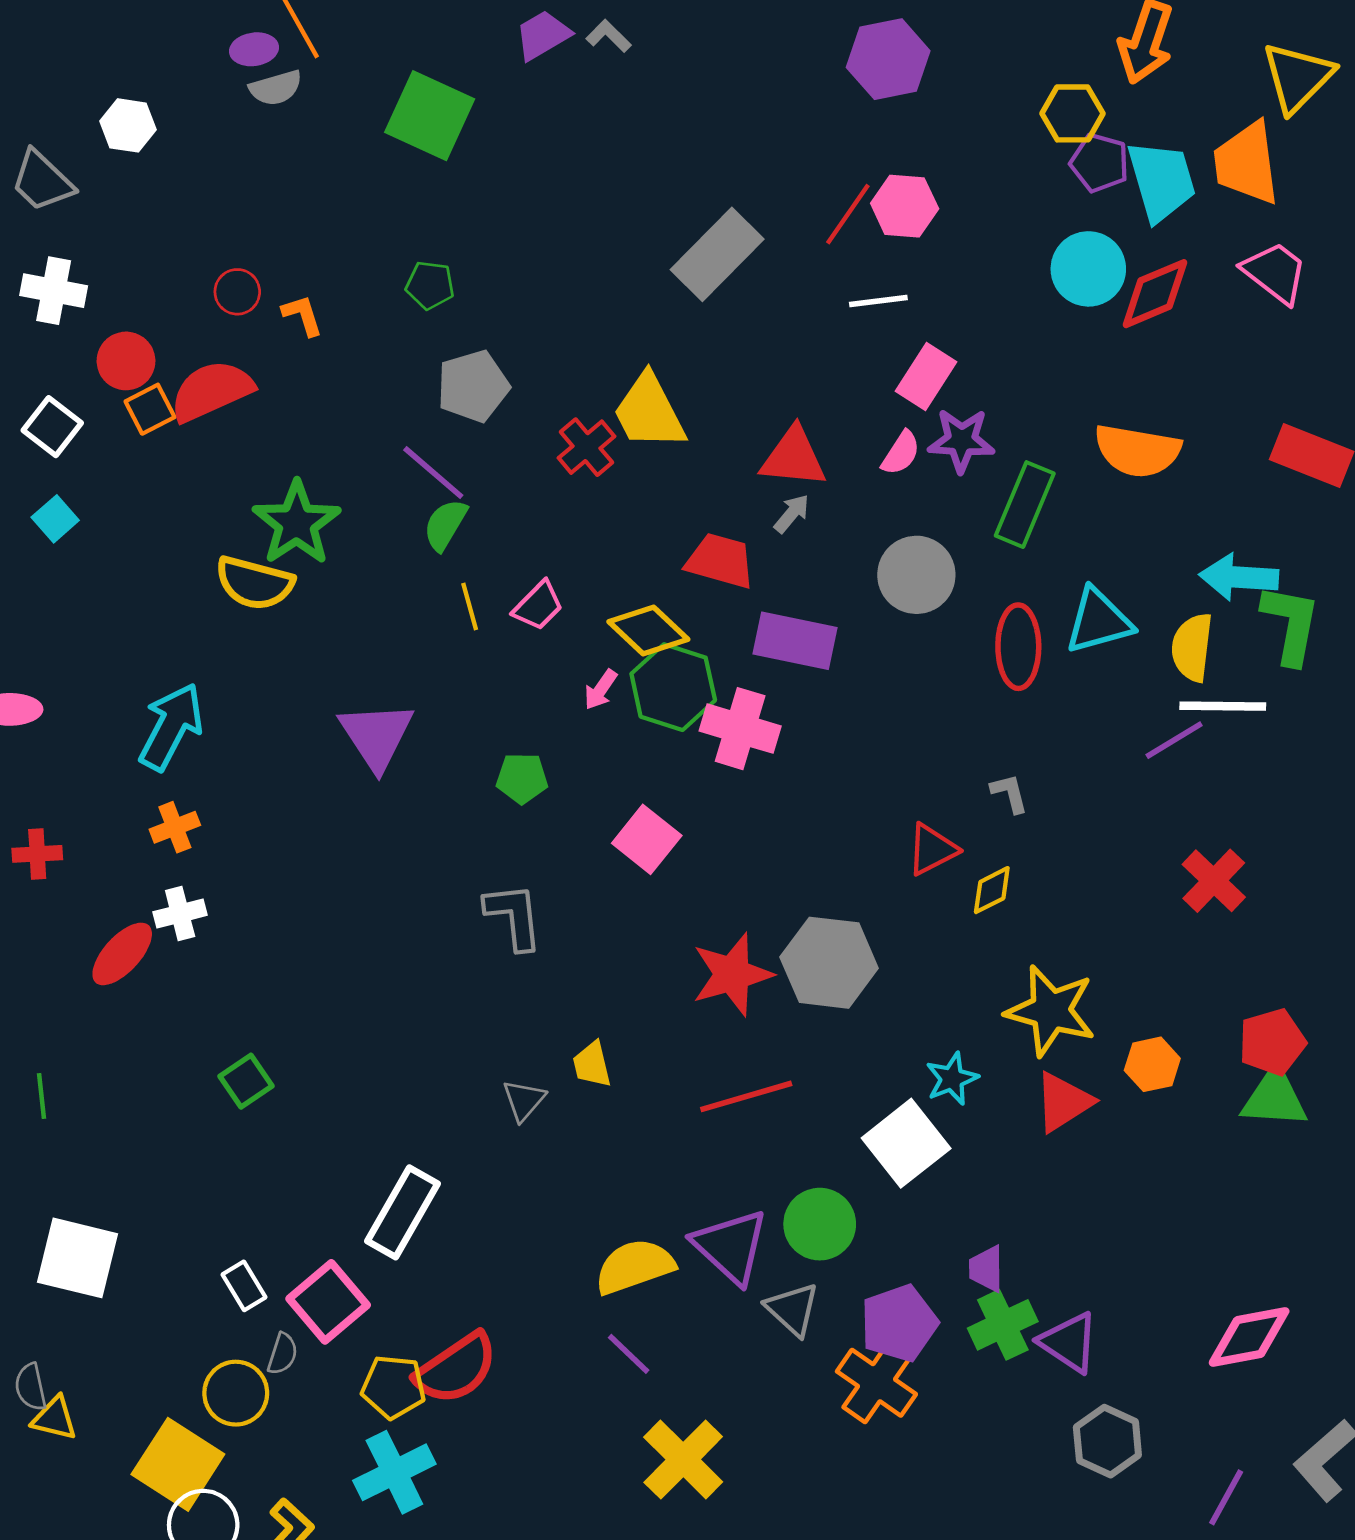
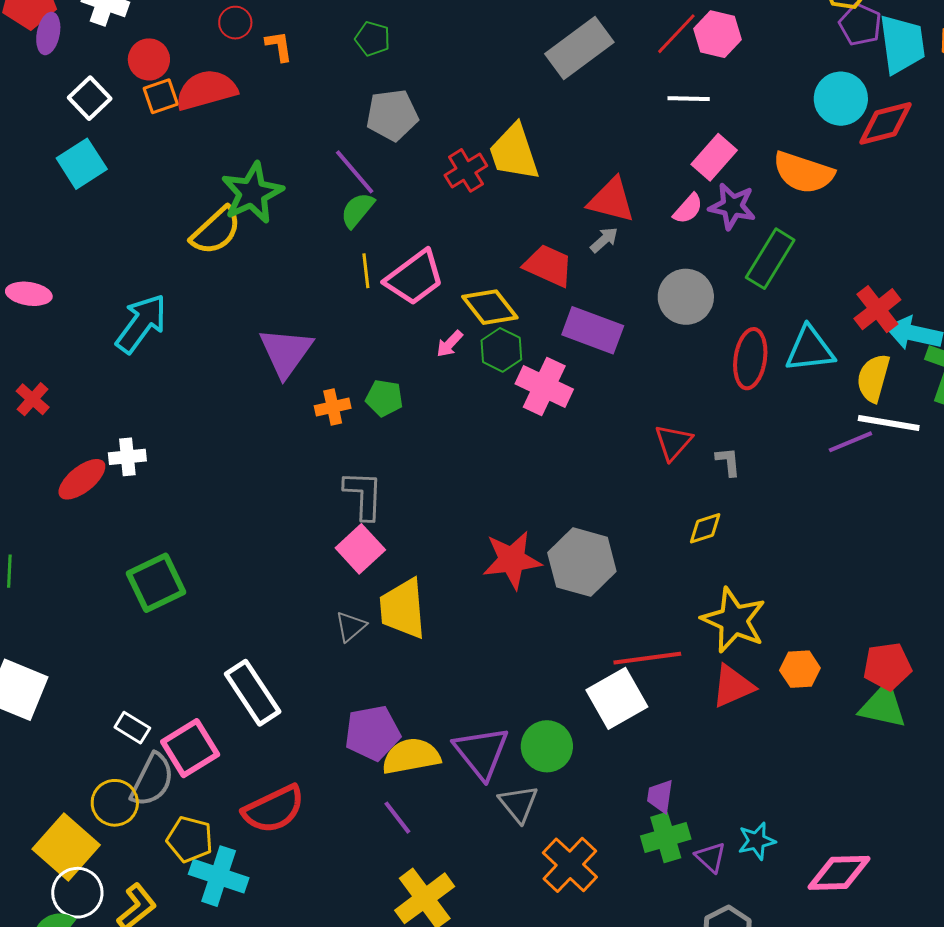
orange semicircle: (1137, 451) -> (803, 173), moved
cyan square: (55, 519) -> (82, 164), size x1.5
yellow semicircle: (254, 583) -> (216, 231), turned -66
pink trapezoid: (538, 606) -> (414, 278), size x1.6
green hexagon: (673, 687) -> (501, 350), size x0.7
orange cross: (175, 827) -> (333, 407), moved
pink square: (647, 839) -> (360, 549), moved
red triangle: (932, 849) -> (673, 442), moved, turned -30
red cross: (37, 854) -> (33, 399), turned 36
red cross: (1214, 881) -> (877, 309), moved
yellow trapezoid: (592, 1064) -> (403, 609), size x1.8
cyan star: (952, 1079) -> (757, 841), moved
green square: (246, 1081) -> (156, 583), size x1.5
red line: (746, 1096) -> (647, 658), moved
white rectangle: (403, 1212) -> (253, 693), turned -72
white rectangle: (244, 1286) -> (132, 728), turned -36
purple pentagon: (899, 1323) -> (372, 733), moved
purple triangle: (1069, 1342) -> (711, 857), size x0.7
gray semicircle: (283, 1354) -> (152, 780), size x1.8
yellow pentagon: (393, 1387) -> (190, 839), moved
cyan cross: (394, 1472) -> (219, 876), turned 36

